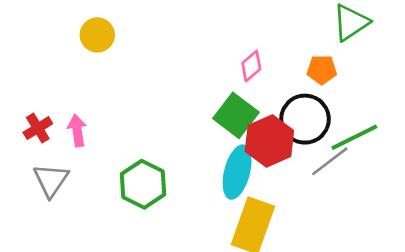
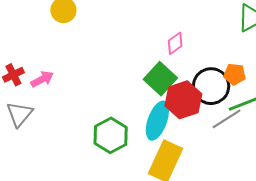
orange pentagon: (322, 70) -> (235, 74), moved
pink arrow: (77, 130) -> (42, 79), turned 65
green hexagon: (143, 184) -> (111, 135), moved

